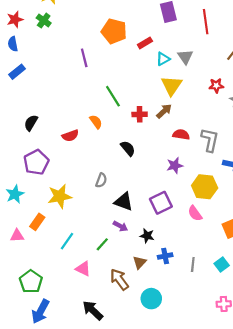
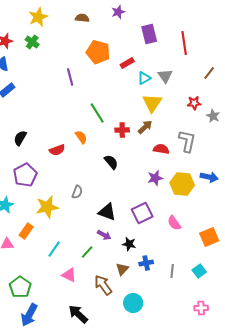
gray L-shape: (210, 140) -> (187, 141), moved
gray semicircle: (101, 180) -> (77, 192), moved
yellow hexagon: (205, 187) -> (182, 184), moved

